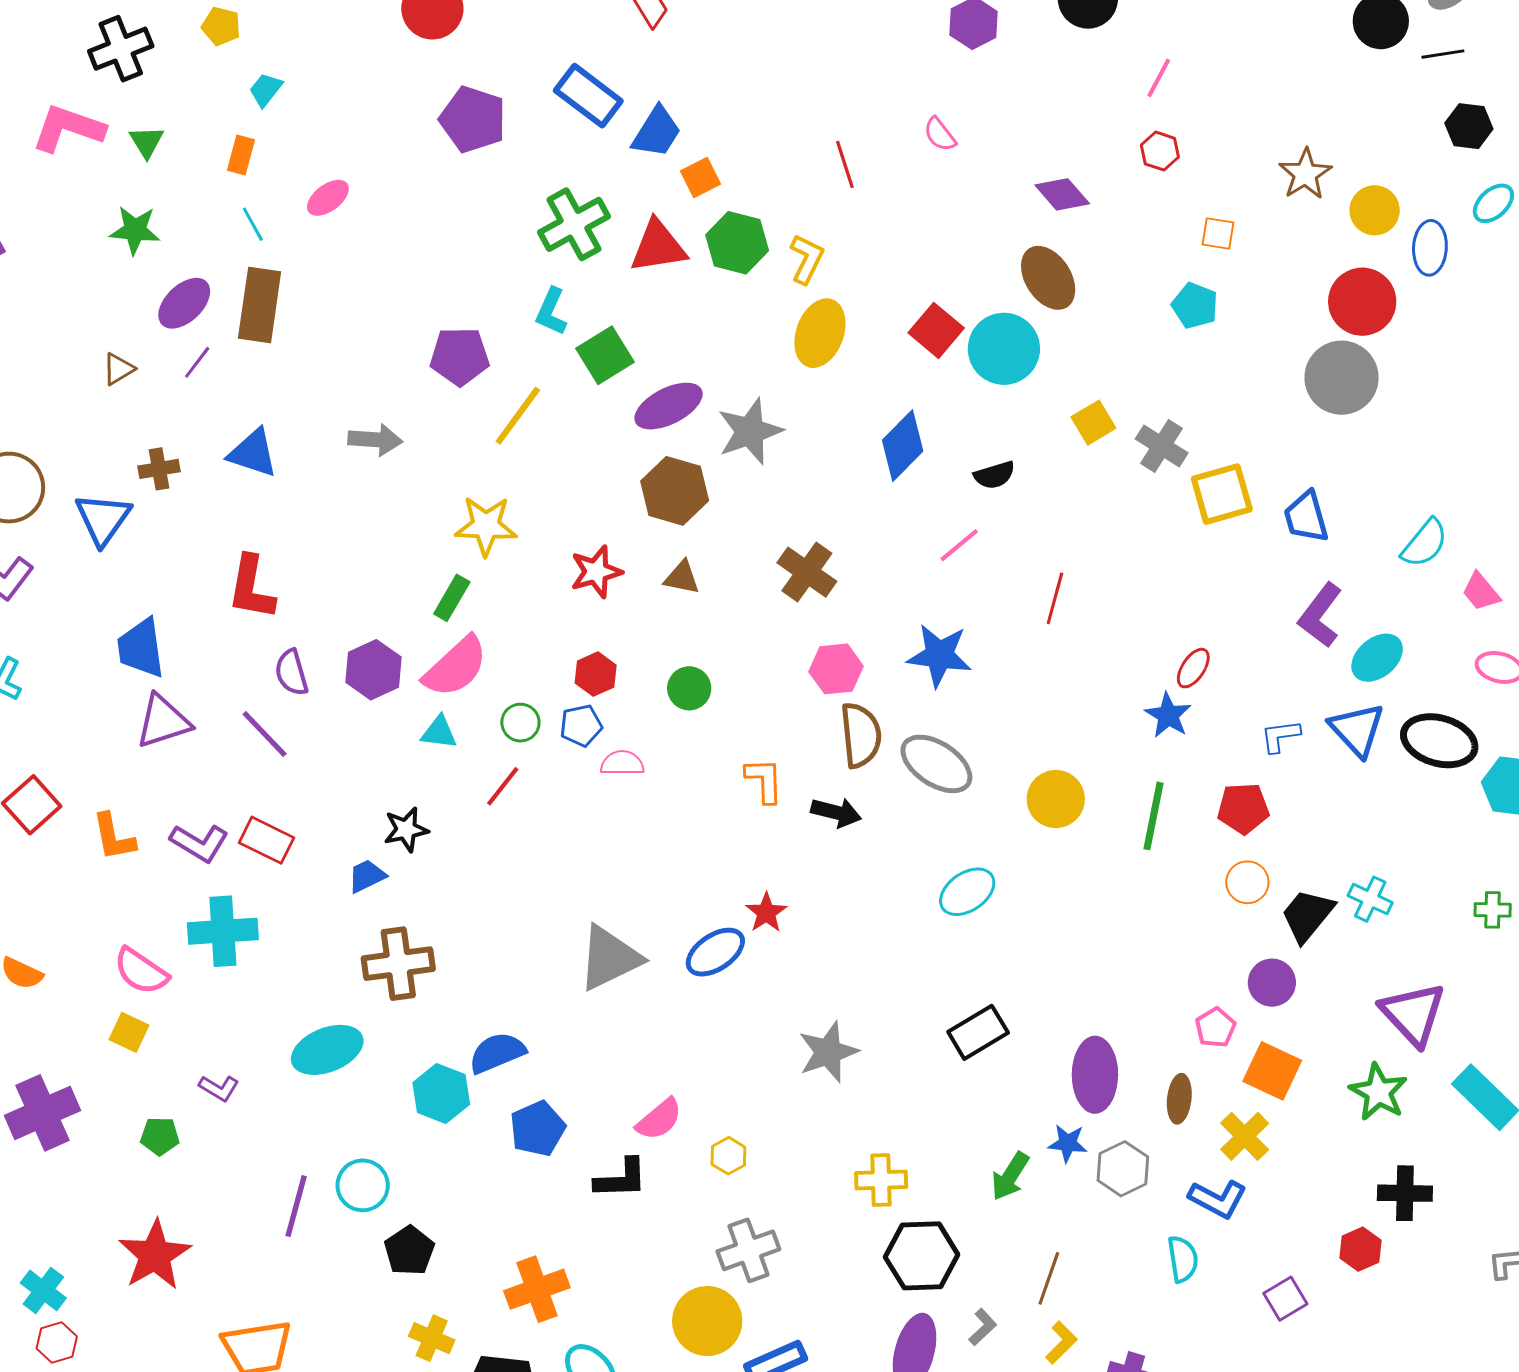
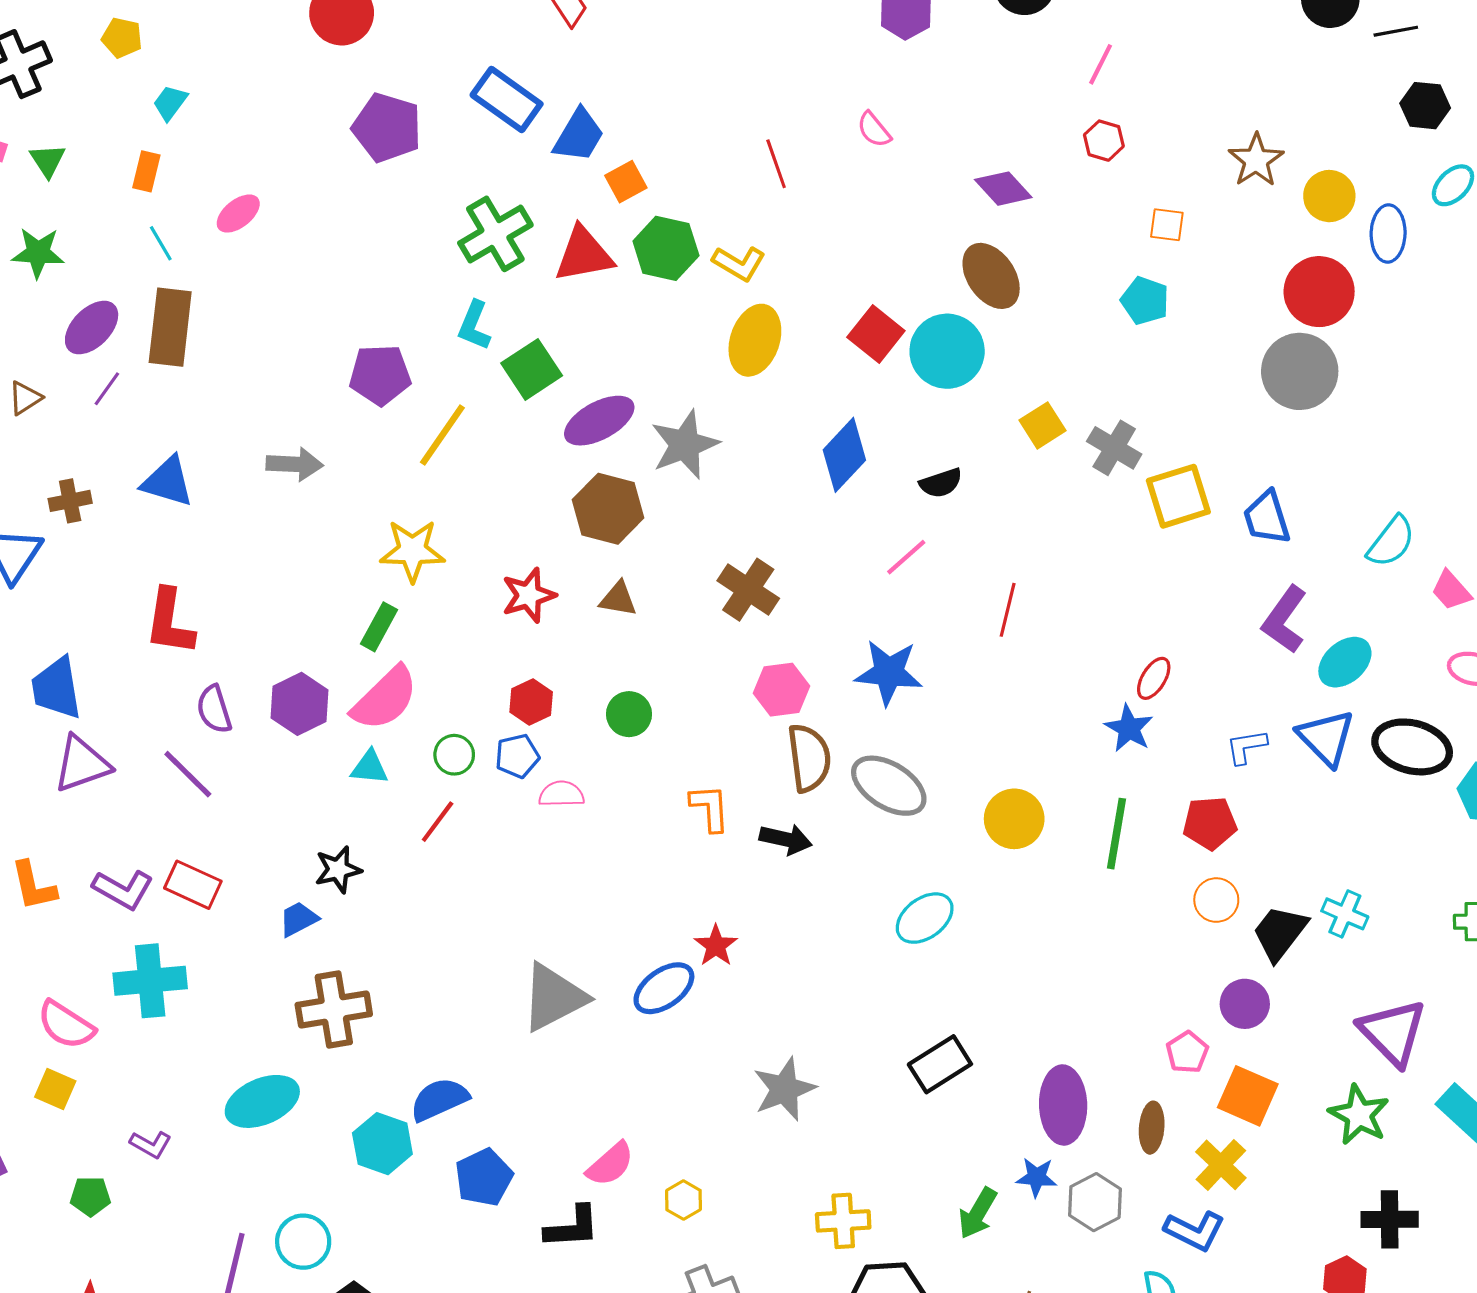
yellow L-shape: (807, 259) -> (739, 263), turned 96

